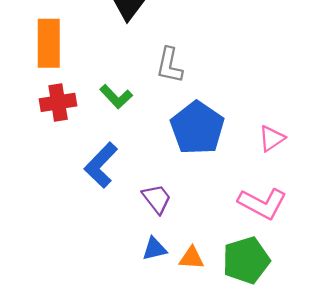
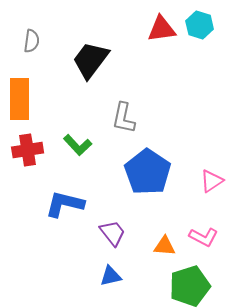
blue L-shape: (101, 165) -> (65, 204), turned 60
pink L-shape: (262, 203) -> (204, 237), size x0.7
orange triangle: (192, 258) -> (165, 246), moved

